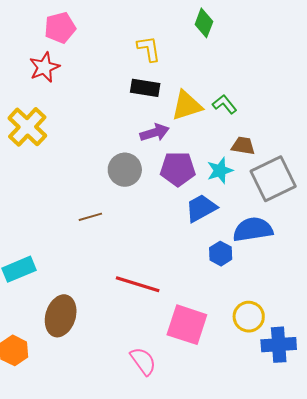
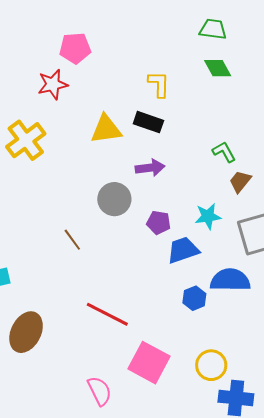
green diamond: (204, 23) -> (218, 68), turned -60
yellow triangle: (187, 106) -> (106, 129), moved
brown trapezoid: (243, 146) -> (240, 181), moved, turned -70
purple pentagon: (178, 169) -> (159, 222), moved, size x0.7
brown line: (90, 217) -> (72, 240), turned 60

